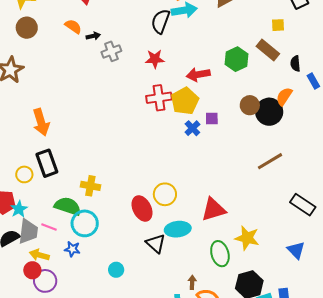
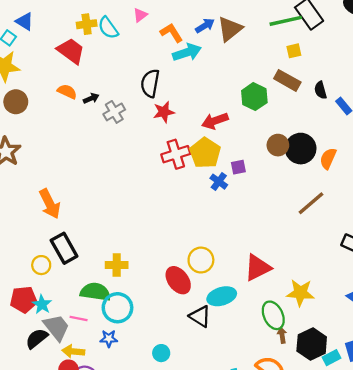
black semicircle: (161, 21) -> (150, 83), moved
orange semicircle: (284, 96) -> (328, 159), moved
gray trapezoid: (28, 231) -> (56, 327), turned -36
brown arrow: (192, 282) -> (282, 335), moved

